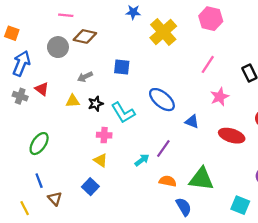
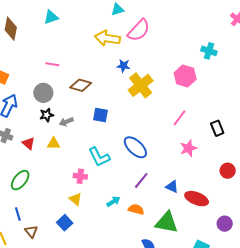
blue star: (133, 12) -> (123, 66), moved
brown diamond: (85, 36) -> (81, 85), moved
red triangle: (42, 89) -> (28, 143), moved
black star: (96, 104) -> (47, 115), moved
blue triangle: (192, 122) -> (172, 187), moved
red ellipse: (232, 136) -> (197, 199), moved
purple line: (163, 149) -> (141, 181), moved
orange semicircle: (168, 181) -> (136, 209), moved

